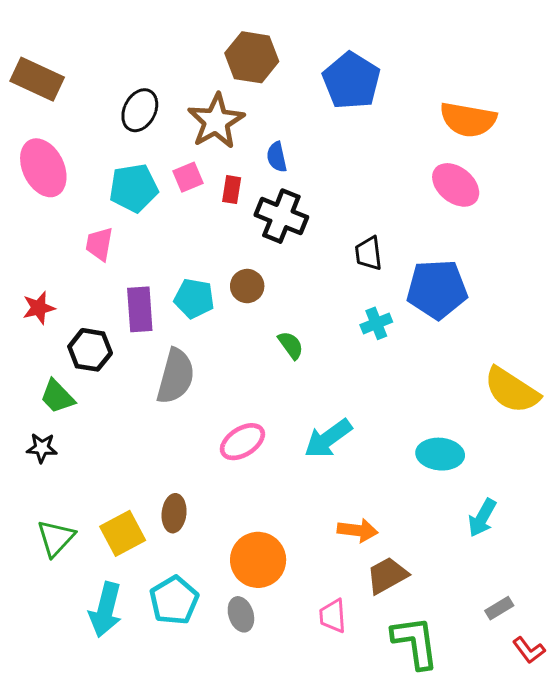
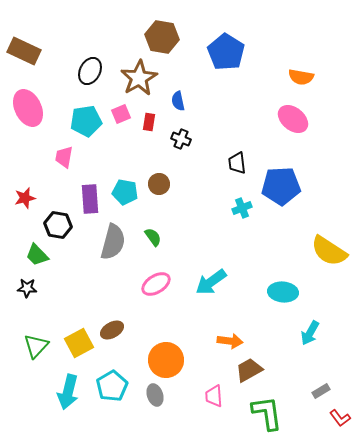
orange semicircle: (468, 120) -> (301, 77), size x0.7
black cross: (281, 216) -> (181, 139), size x0.6
green semicircle: (291, 345) -> (153, 237), moved
brown ellipse: (174, 513) -> (112, 330), turned 55

